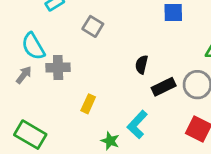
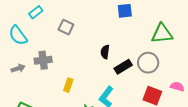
cyan semicircle: (33, 46) -> (18, 35), moved
gray arrow: (24, 75) -> (18, 68), turned 40

